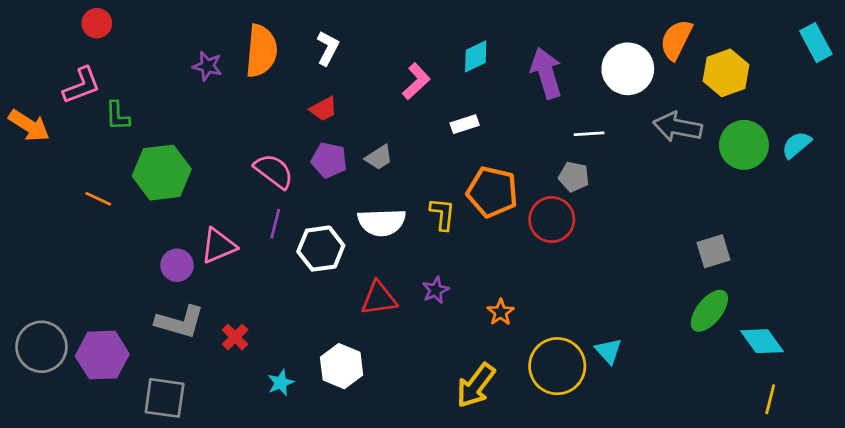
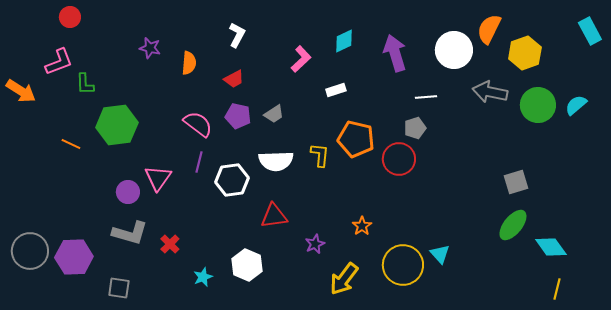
orange semicircle: (261, 51) -> (189, 63), moved, size x0.6
gray pentagon: (574, 177) -> (415, 128), turned -30
pink triangle: (218, 246) -> (158, 178), turned -32
purple star: (436, 290) -> (315, 244), moved
gray square: (165, 398) -> (119, 288), size x0.7

